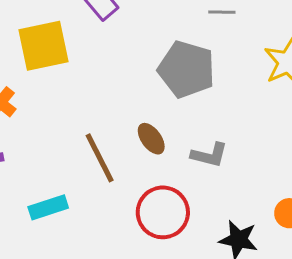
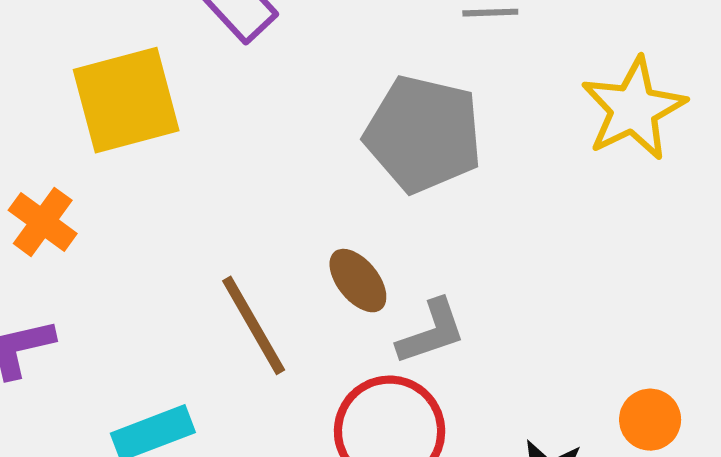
gray L-shape: (209, 155) -> (431, 332), moved, turned -30

